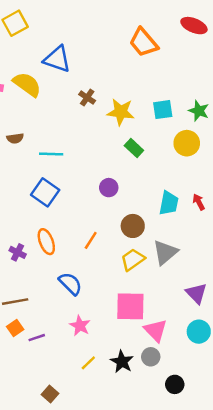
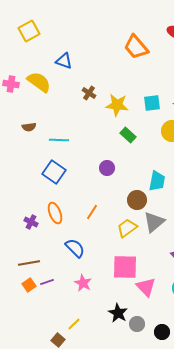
blue triangle: (57, 59) -> (64, 61), size x0.7
brown circle: (133, 226) -> (137, 200), moved
purple line: (37, 338) -> (47, 282), moved
gray circle: (151, 357) -> (137, 324), moved
yellow line: (88, 363) -> (74, 324), moved

